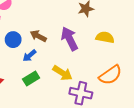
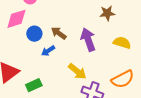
green rectangle: (31, 79) -> (34, 85), moved

